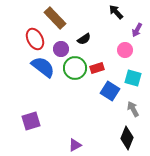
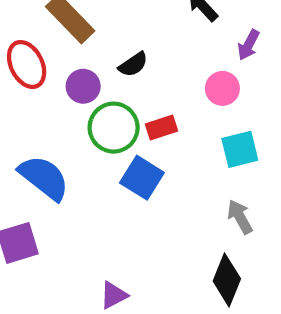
blue semicircle: (43, 67) -> (44, 178), moved
cyan square: (133, 78) -> (240, 149), turned -30
blue square: (110, 91) -> (142, 178), moved

